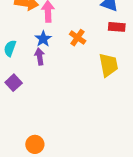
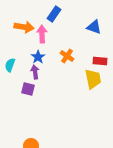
red rectangle: (117, 27) -> (100, 61), moved
purple square: (14, 83) -> (28, 89), moved, turned -32

